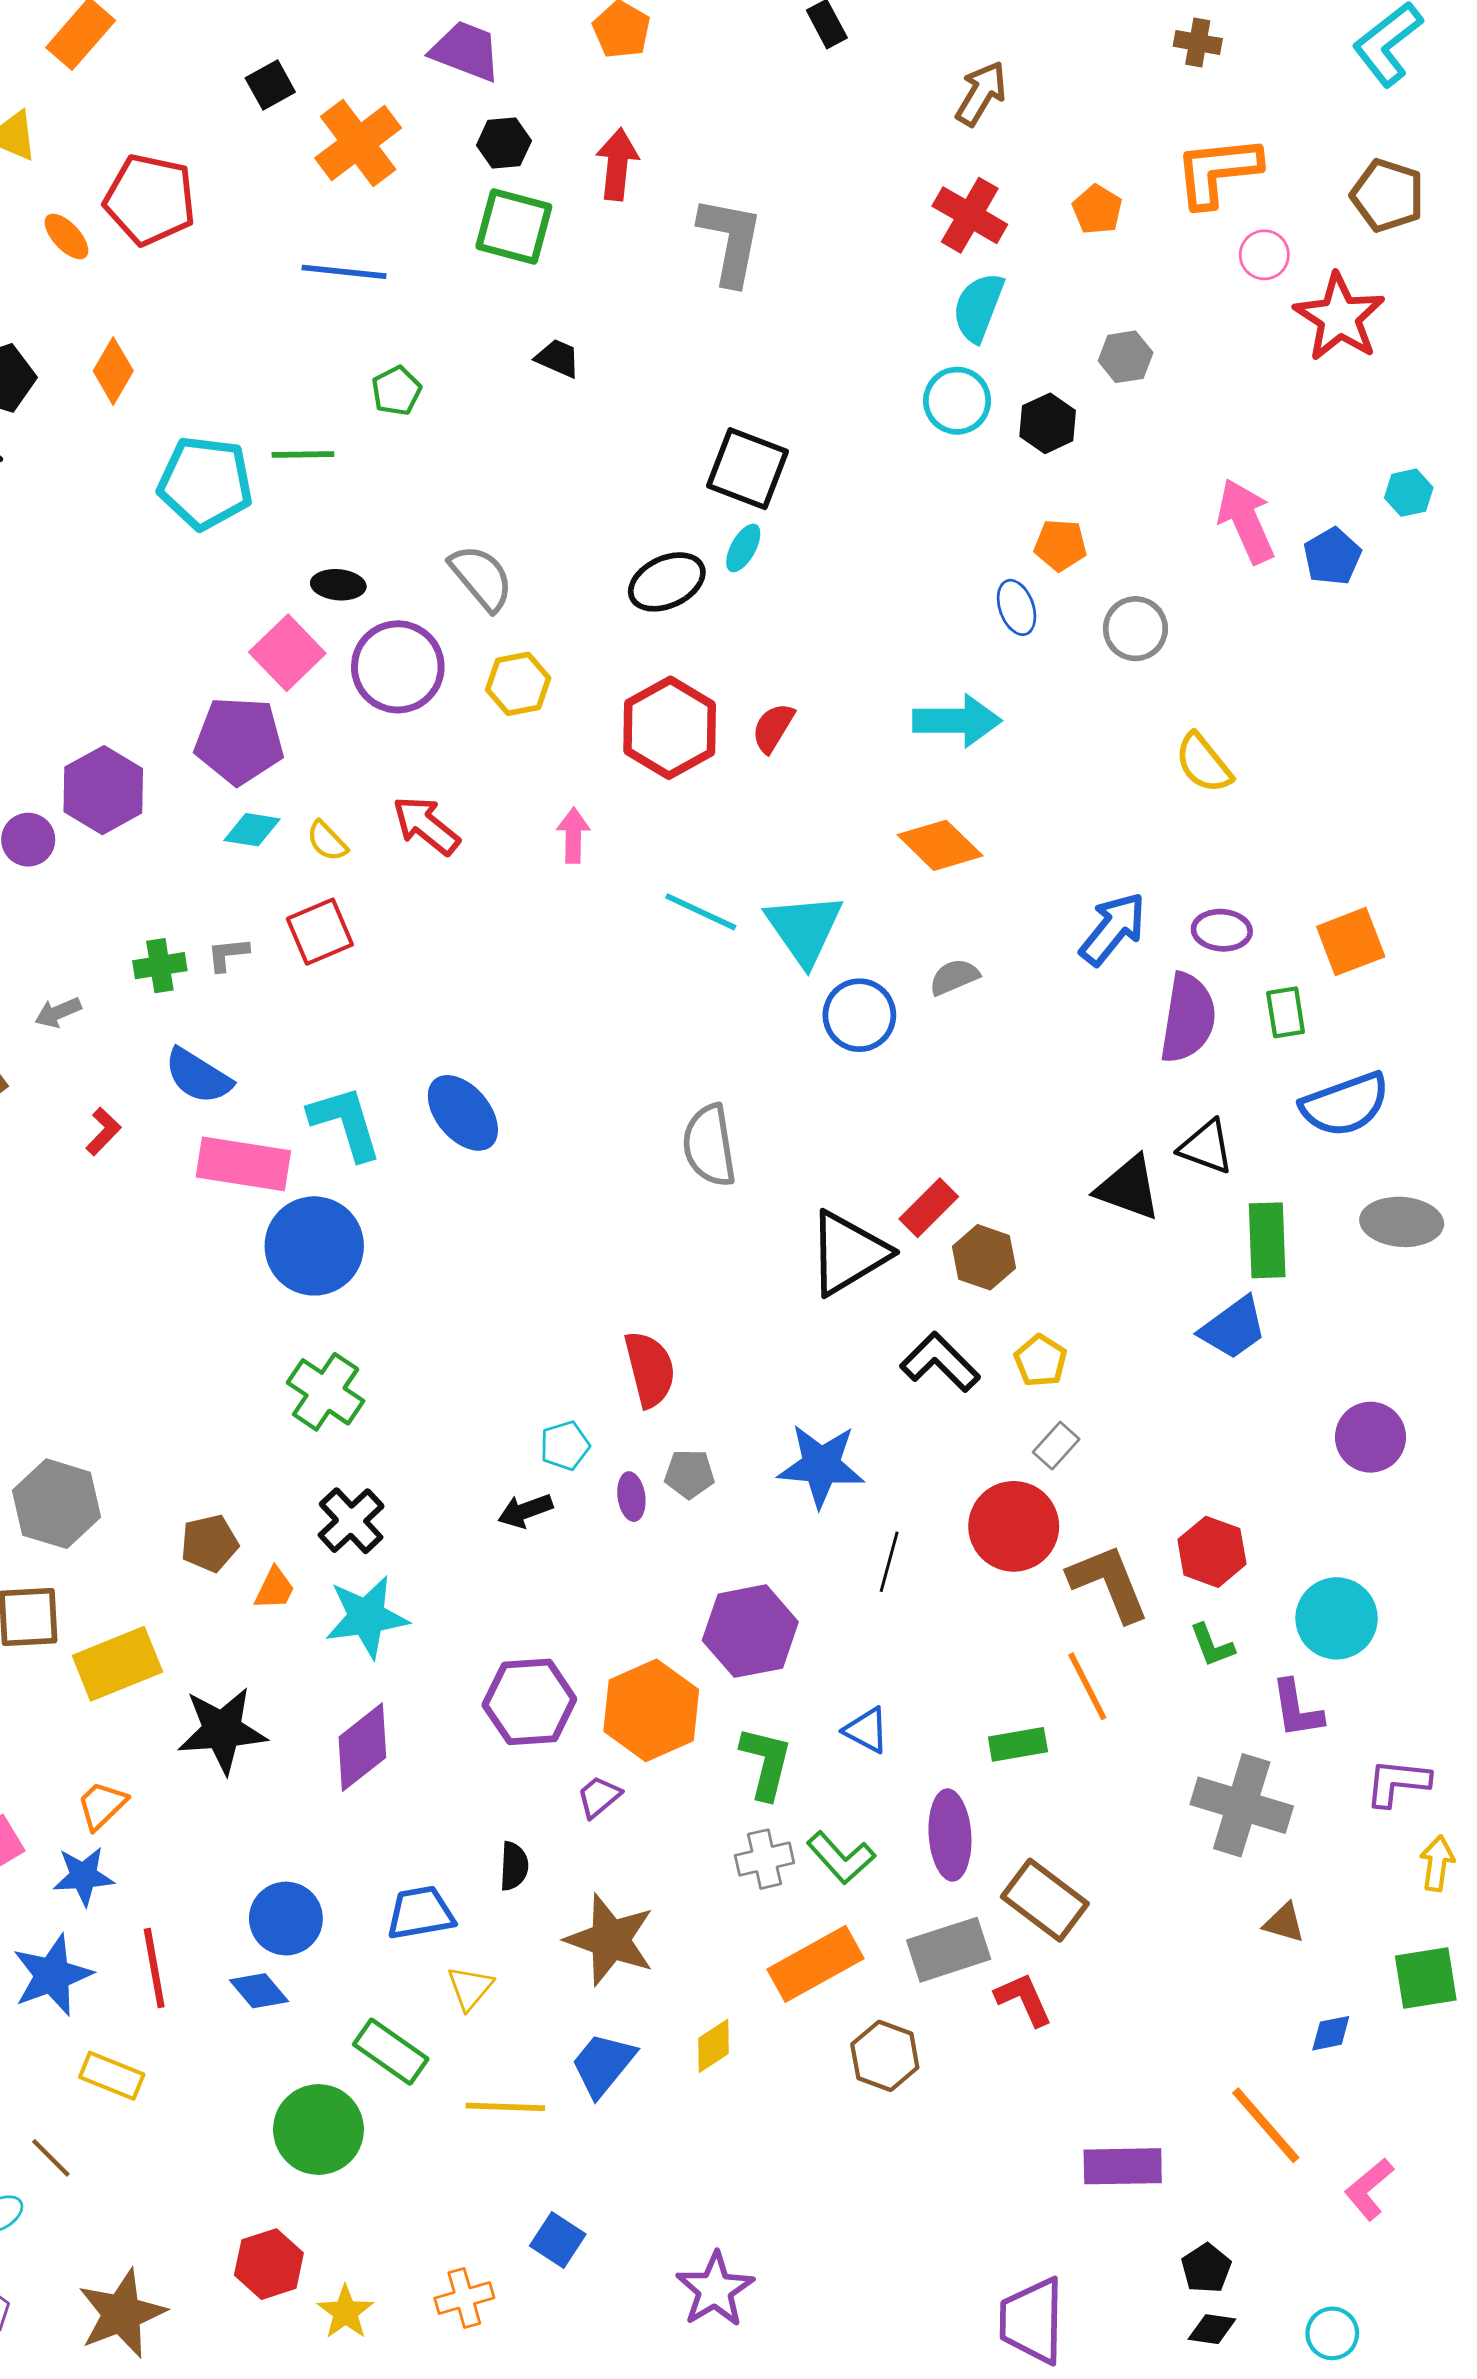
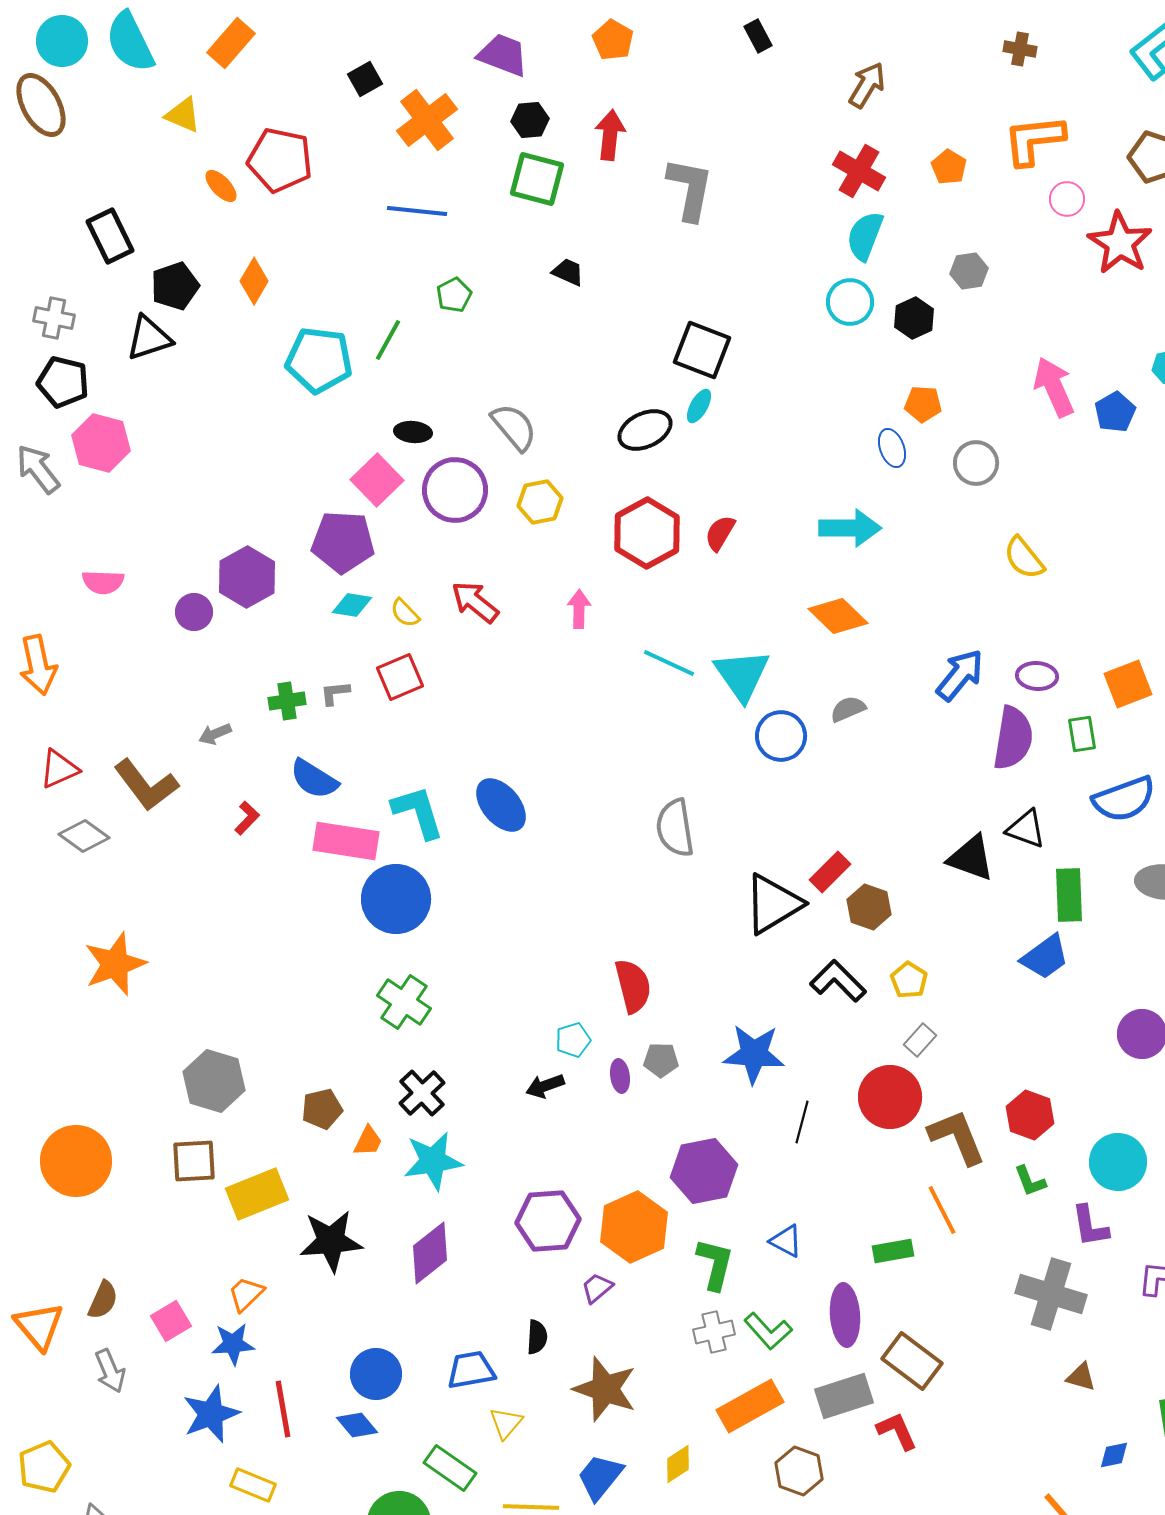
green line: (303, 454) -> (388, 340), turned -60

